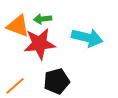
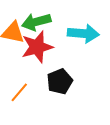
green arrow: (43, 19) -> (36, 22), size x1.6

